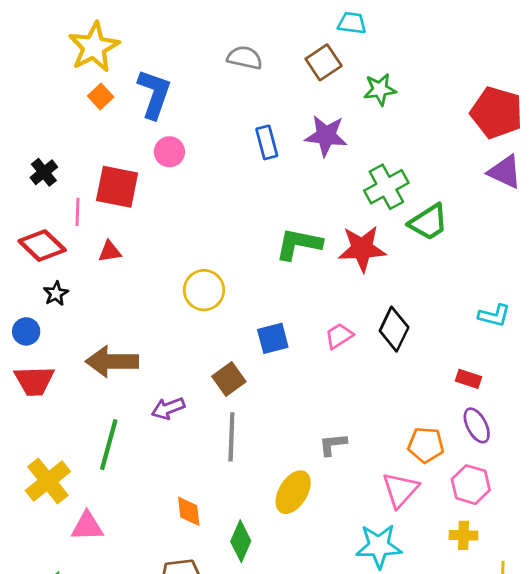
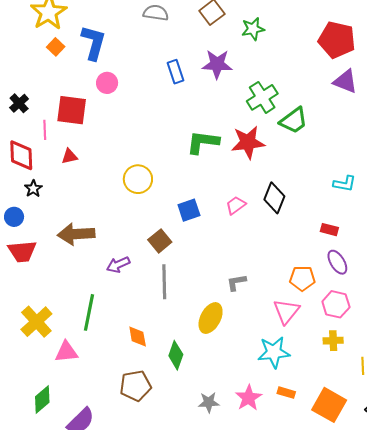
red diamond: (42, 246) -> (21, 155), turned 48
green line: (109, 445) -> (89, 312), moved

